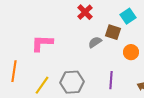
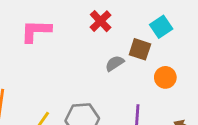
pink L-shape: (42, 43) -> (36, 31), moved

